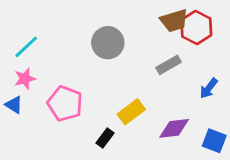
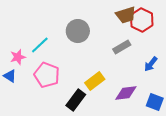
cyan line: (26, 47) -> (40, 45), moved
black rectangle: (105, 138) -> (76, 100), size x1.5

